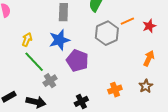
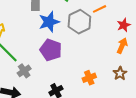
red star: (149, 26) -> (124, 25), moved
blue star: (59, 40) -> (49, 22), moved

